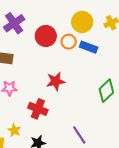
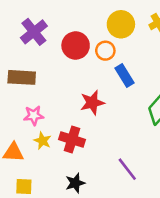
blue rectangle: (89, 47) -> (124, 76), moved, turned 42
yellow star: (14, 130) -> (42, 141), moved

